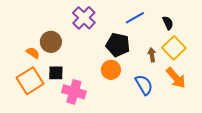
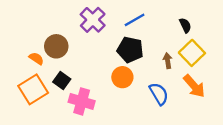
blue line: (135, 18) -> (135, 20), moved
black square: (56, 73) -> (62, 81), turned 35

